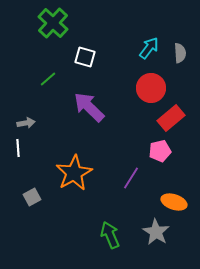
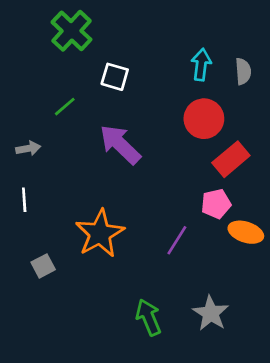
cyan arrow: (149, 48) -> (201, 65), turned -30
gray arrow: (26, 123) -> (28, 148), moved
orange ellipse: (174, 202) -> (246, 232), moved

